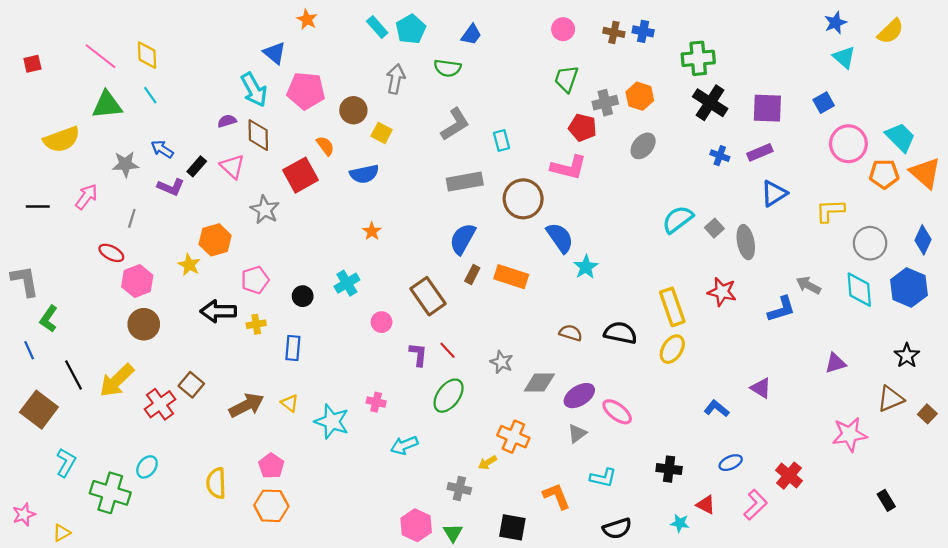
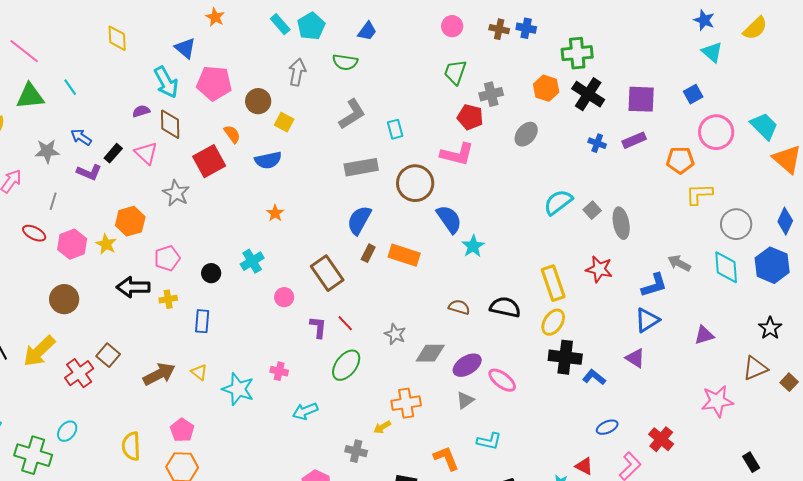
blue star: (835, 23) -> (704, 20), turned -30
yellow diamond: (147, 55) -> (117, 38), moved
orange hexagon: (640, 96) -> (546, 88), moved
orange pentagon: (884, 174) -> (680, 160), moved
blue triangle: (774, 193) -> (647, 320), moved
pink hexagon: (137, 281) -> (72, 244), moved
orange cross: (513, 437) -> (406, 403), turned -32
black cross: (669, 469) -> (565, 357), moved, size x1.4

